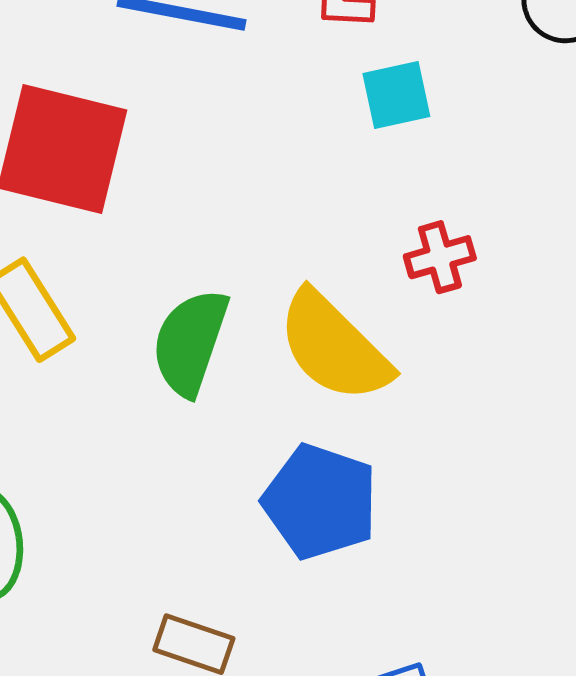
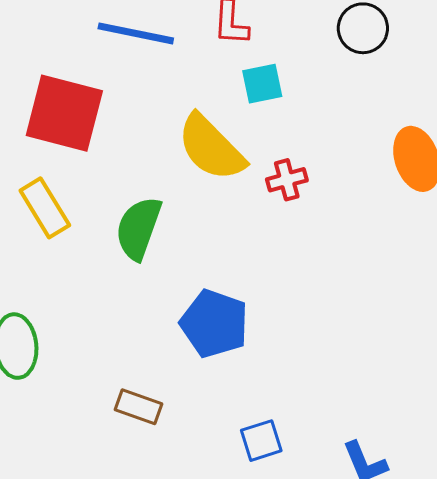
yellow semicircle: (334, 347) -> (211, 148), moved

